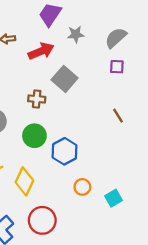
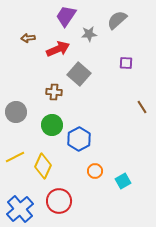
gray semicircle: (116, 38) -> (117, 20), moved
brown line: (118, 116) -> (142, 107), moved

